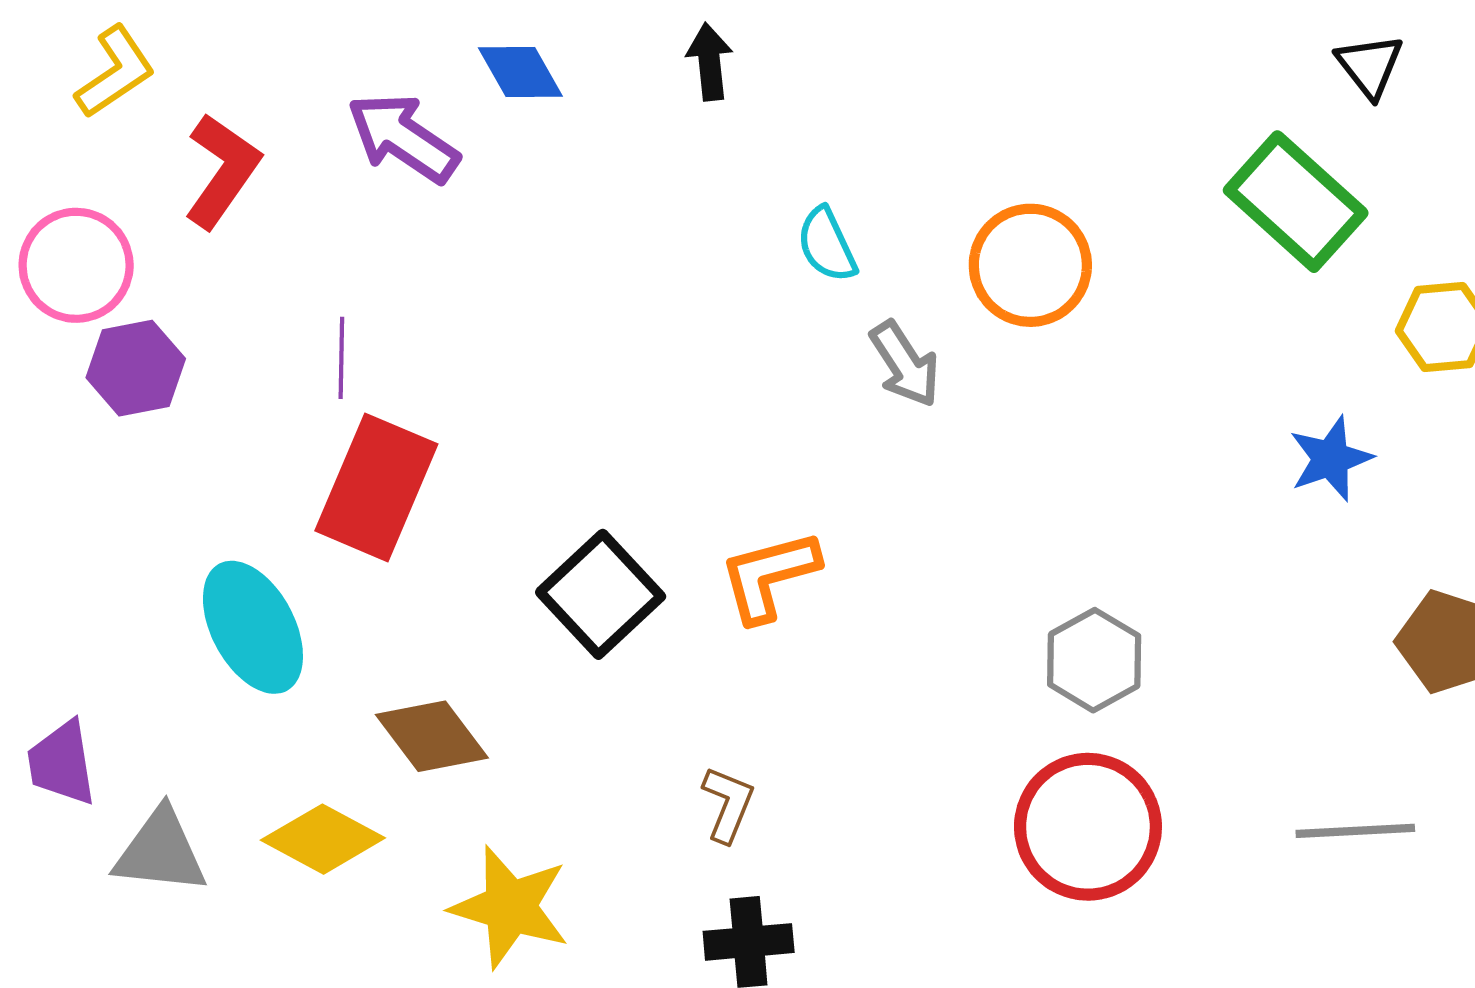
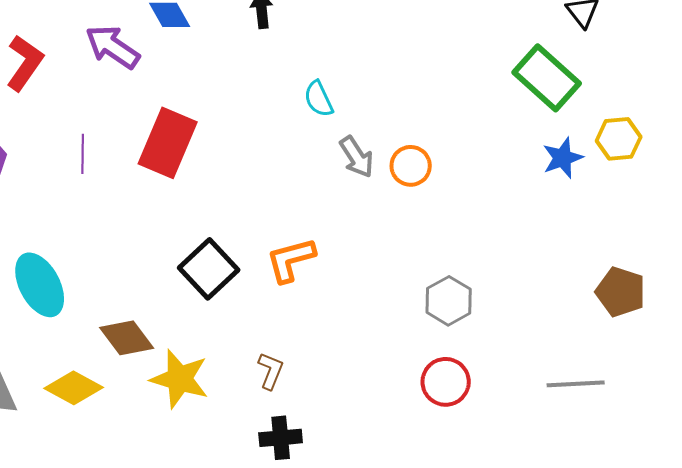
orange circle: (1030, 265) -> (411, 166), moved, size x0.7
blue star: (1331, 459) -> (563, 158), moved
red rectangle: (376, 487) -> (168, 143), moved
red circle: (1088, 827) -> (446, 382), size x0.7
yellow star: (510, 907) -> (180, 379), moved

